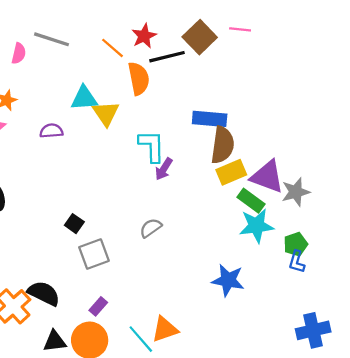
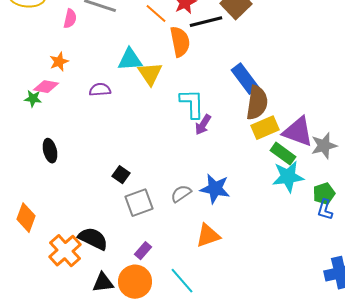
blue rectangle: (210, 119) -> (245, 79), turned 48
gray semicircle: (151, 228) -> (181, 194), moved
blue star: (228, 280) -> (215, 189), moved
orange triangle: (165, 329) -> (208, 236), moved

